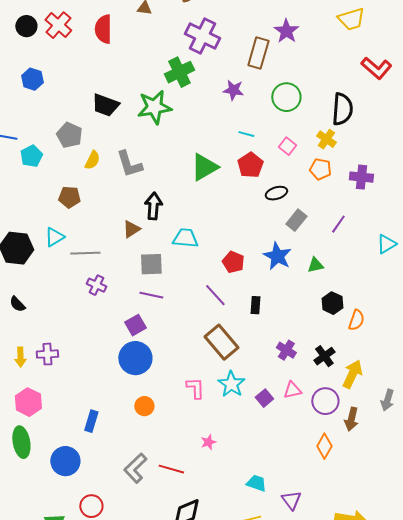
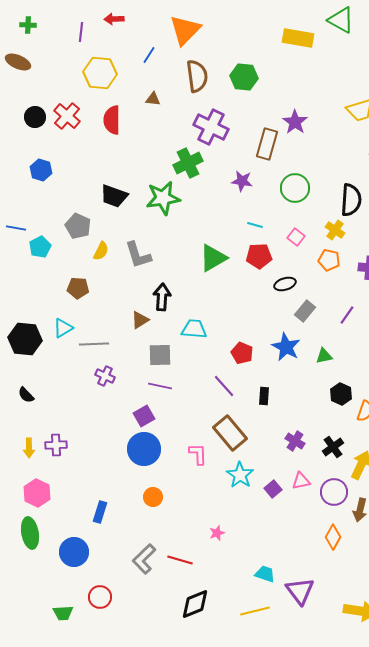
red pentagon: (250, 165) -> (259, 256), turned 30
pink L-shape: (195, 388) -> (198, 454), moved
purple triangle: (291, 500) -> (300, 591), size x1.4

